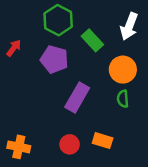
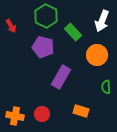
red arrow: (14, 48) -> (11, 26), moved, turned 112
green semicircle: (123, 99) -> (106, 87), moved
red circle: (70, 144) -> (42, 114), moved

